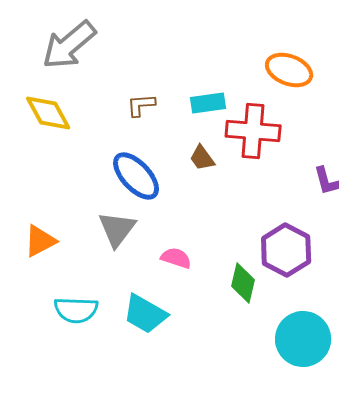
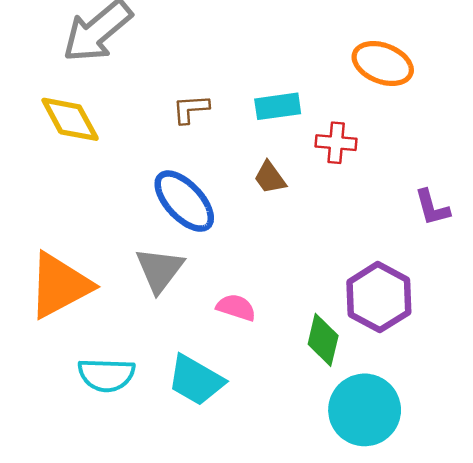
red cross: (253, 131) -> (336, 143), size x0.6
orange triangle: (40, 241) -> (60, 285), size x1.6
cyan circle: (303, 339) -> (365, 410), moved

